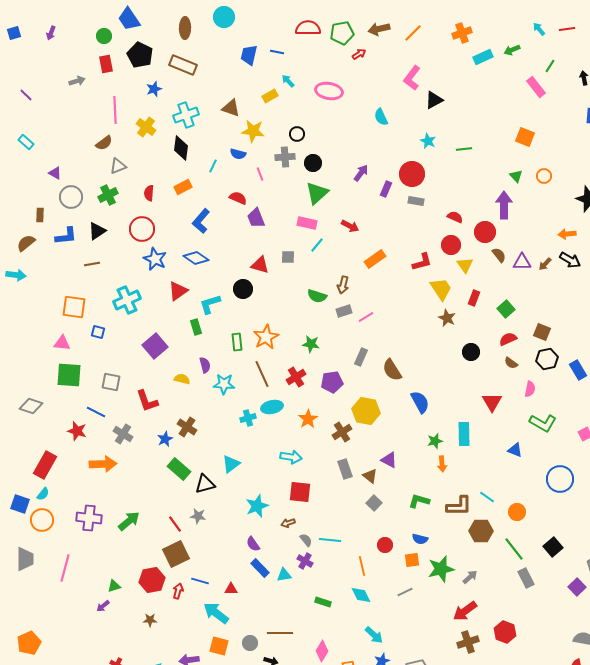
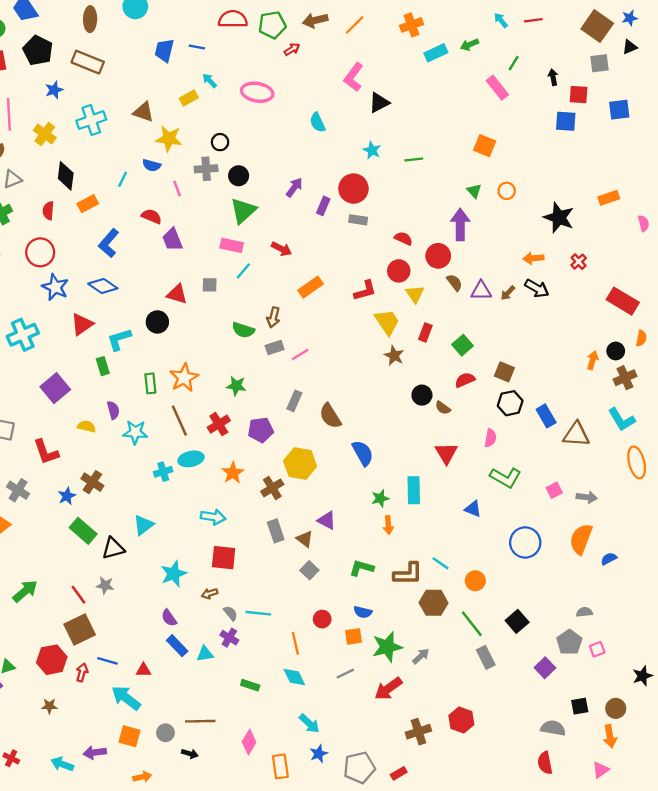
black diamond: (181, 148) -> (66, 176), moved
brown semicircle: (511, 363) -> (443, 408), moved
red arrow: (465, 611) -> (388, 689), moved

